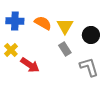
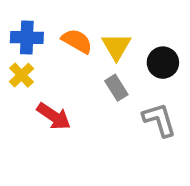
yellow cross: (11, 50) -> (21, 75), moved

